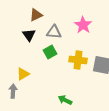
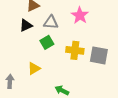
black triangle: (29, 35) -> (26, 25), turned 40
yellow triangle: (23, 74) -> (34, 68), moved

